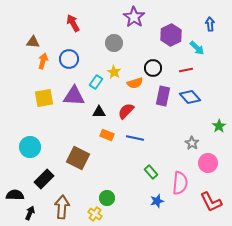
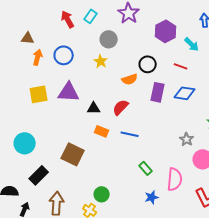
red line: (186, 70) -> (181, 66), turned 32
yellow star: (114, 72) -> (101, 61), moved
cyan rectangle: (96, 82) -> (91, 16), moved
blue diamond: (190, 97) -> (185, 93), turned -40

